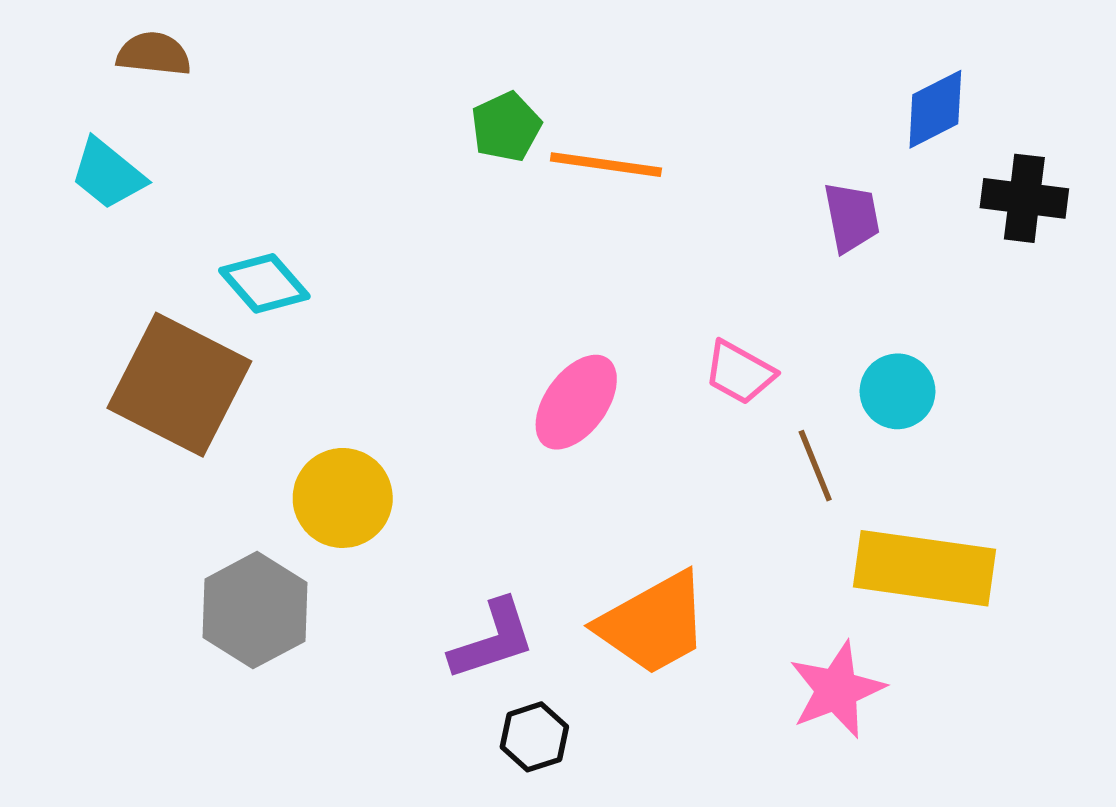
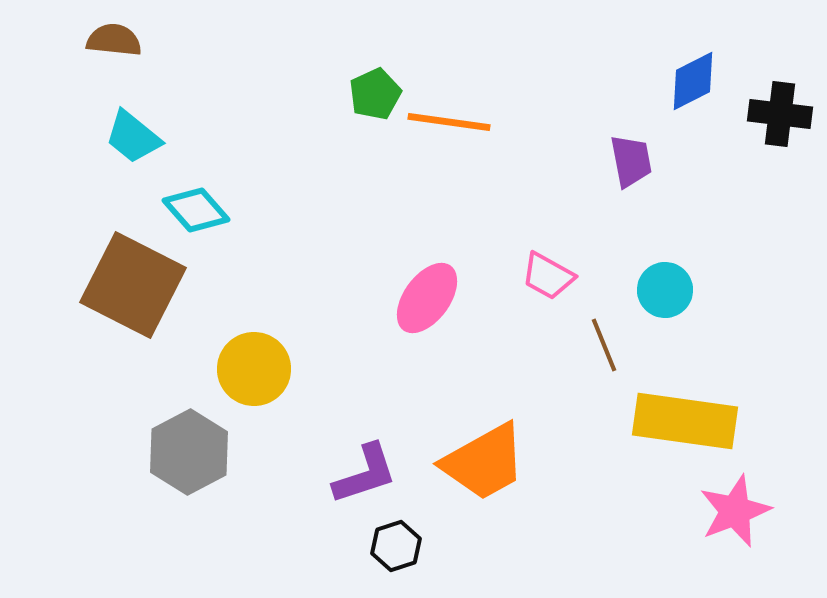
cyan trapezoid: (108, 174) -> (133, 137), moved
black cross: (1024, 198) -> (780, 114), moved
pink star: (837, 690) -> (735, 511), moved

